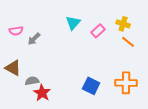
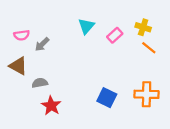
brown triangle: (13, 68) -> (18, 66), moved
gray semicircle: (32, 81) -> (40, 83), moved

